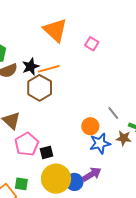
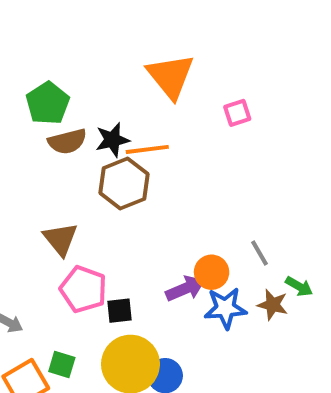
pink square: (92, 44) -> (237, 113), turned 32
pink pentagon: (27, 144) -> (83, 289), turned -30
purple arrow: (92, 174) -> (185, 289), moved

